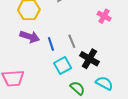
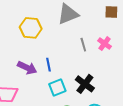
purple arrow: (30, 37) -> (27, 68), moved
gray line: (72, 41) -> (83, 45), moved

